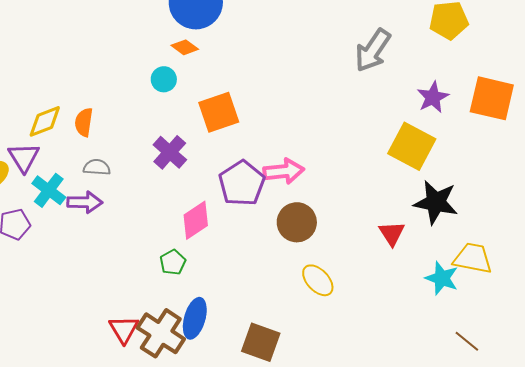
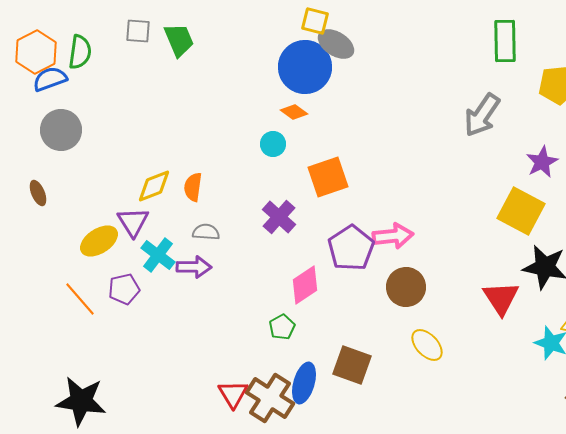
red triangle: (392, 233) -> (501, 298), size x1.4
brown square: (261, 342) -> (352, 365), moved

